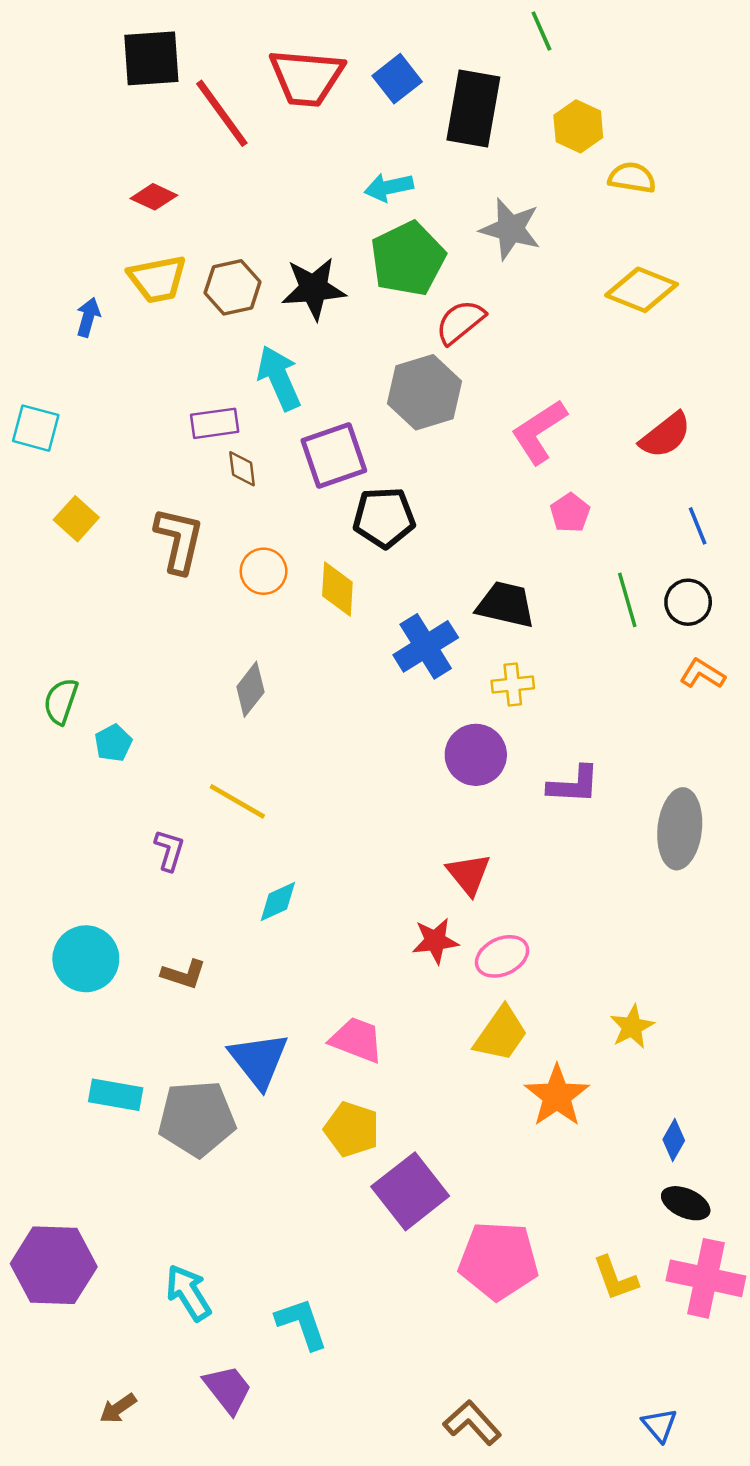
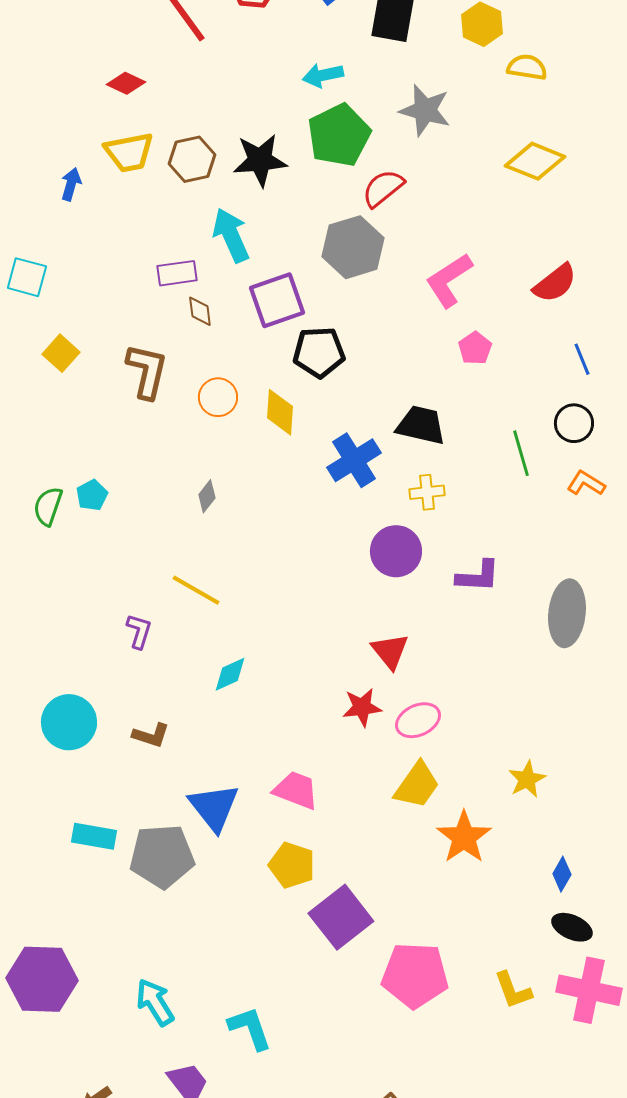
green line: (627, 600) -> (521, 453), moved
gray diamond: (250, 689) -> (207, 496), size x0.7
cyan pentagon: (113, 743) -> (92, 495), moved

